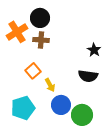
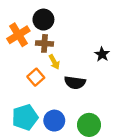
black semicircle: (88, 76) -> (75, 83), moved
yellow arrow: (50, 85) -> (54, 62), moved
blue circle: (61, 105) -> (54, 121), moved

